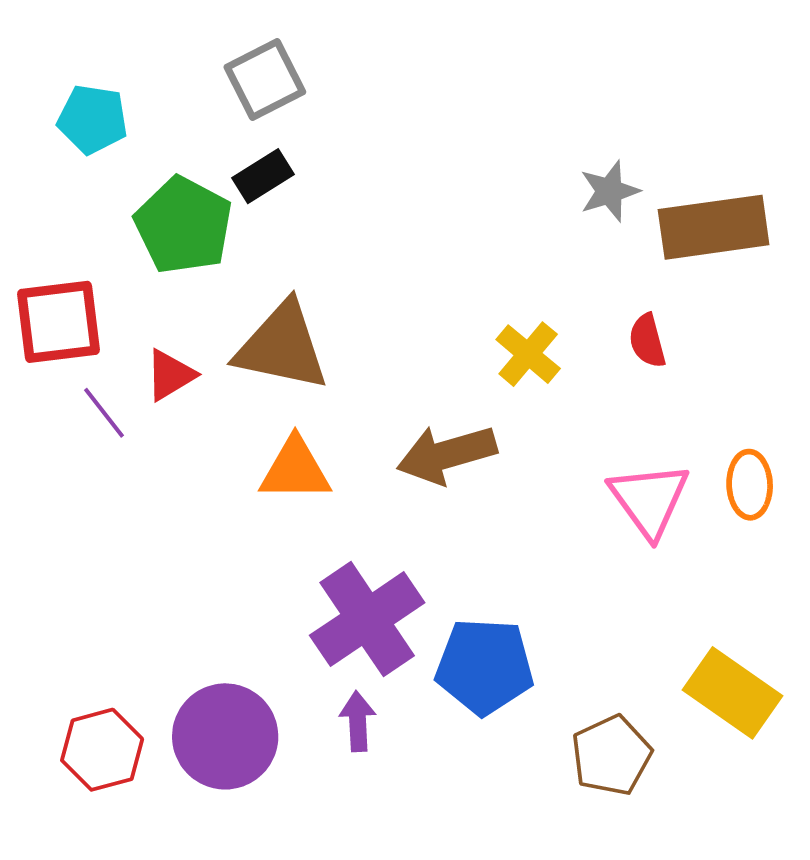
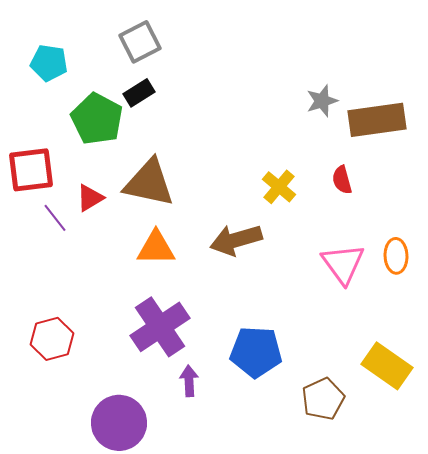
purple cross: (367, 619) -> (160, 327), moved
purple circle: (225, 736) -> (119, 423), moved
red hexagon: (102, 750) -> (52, 339), moved

